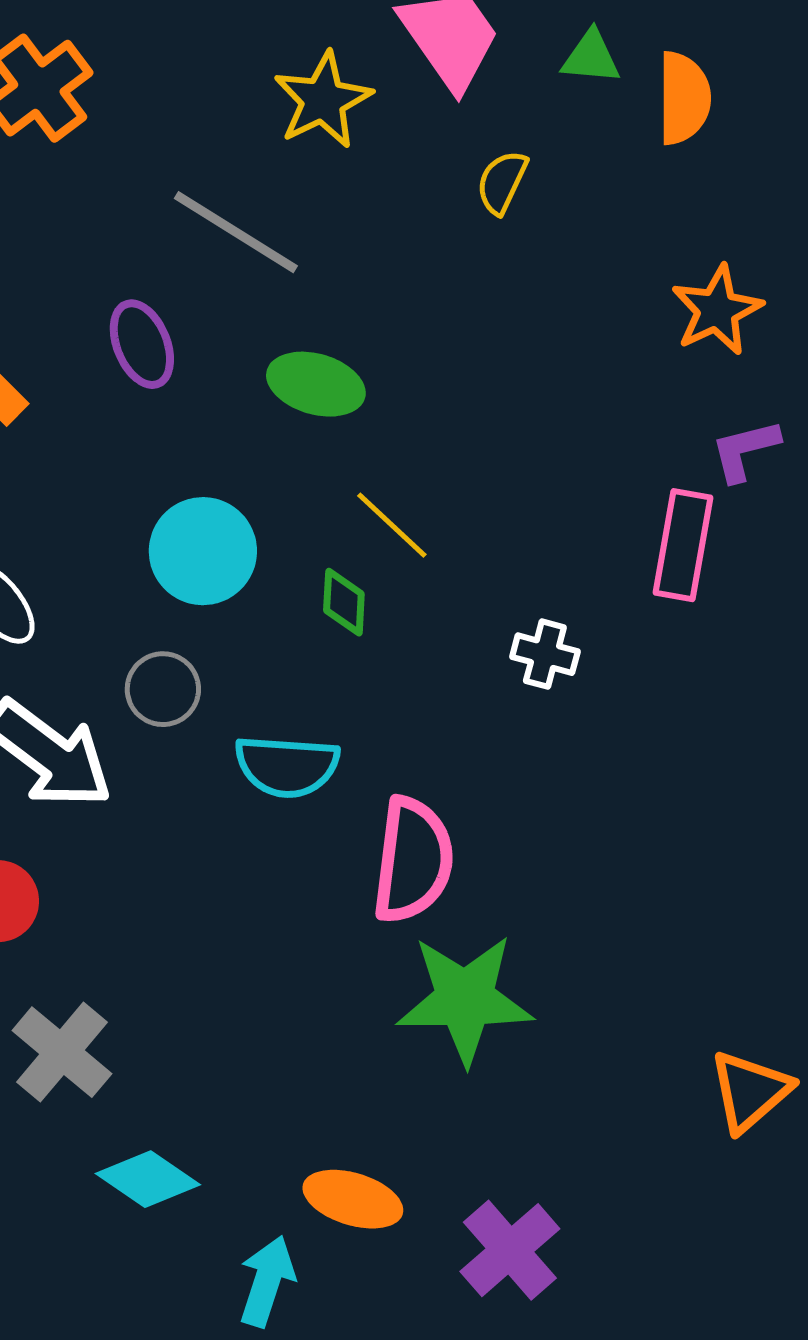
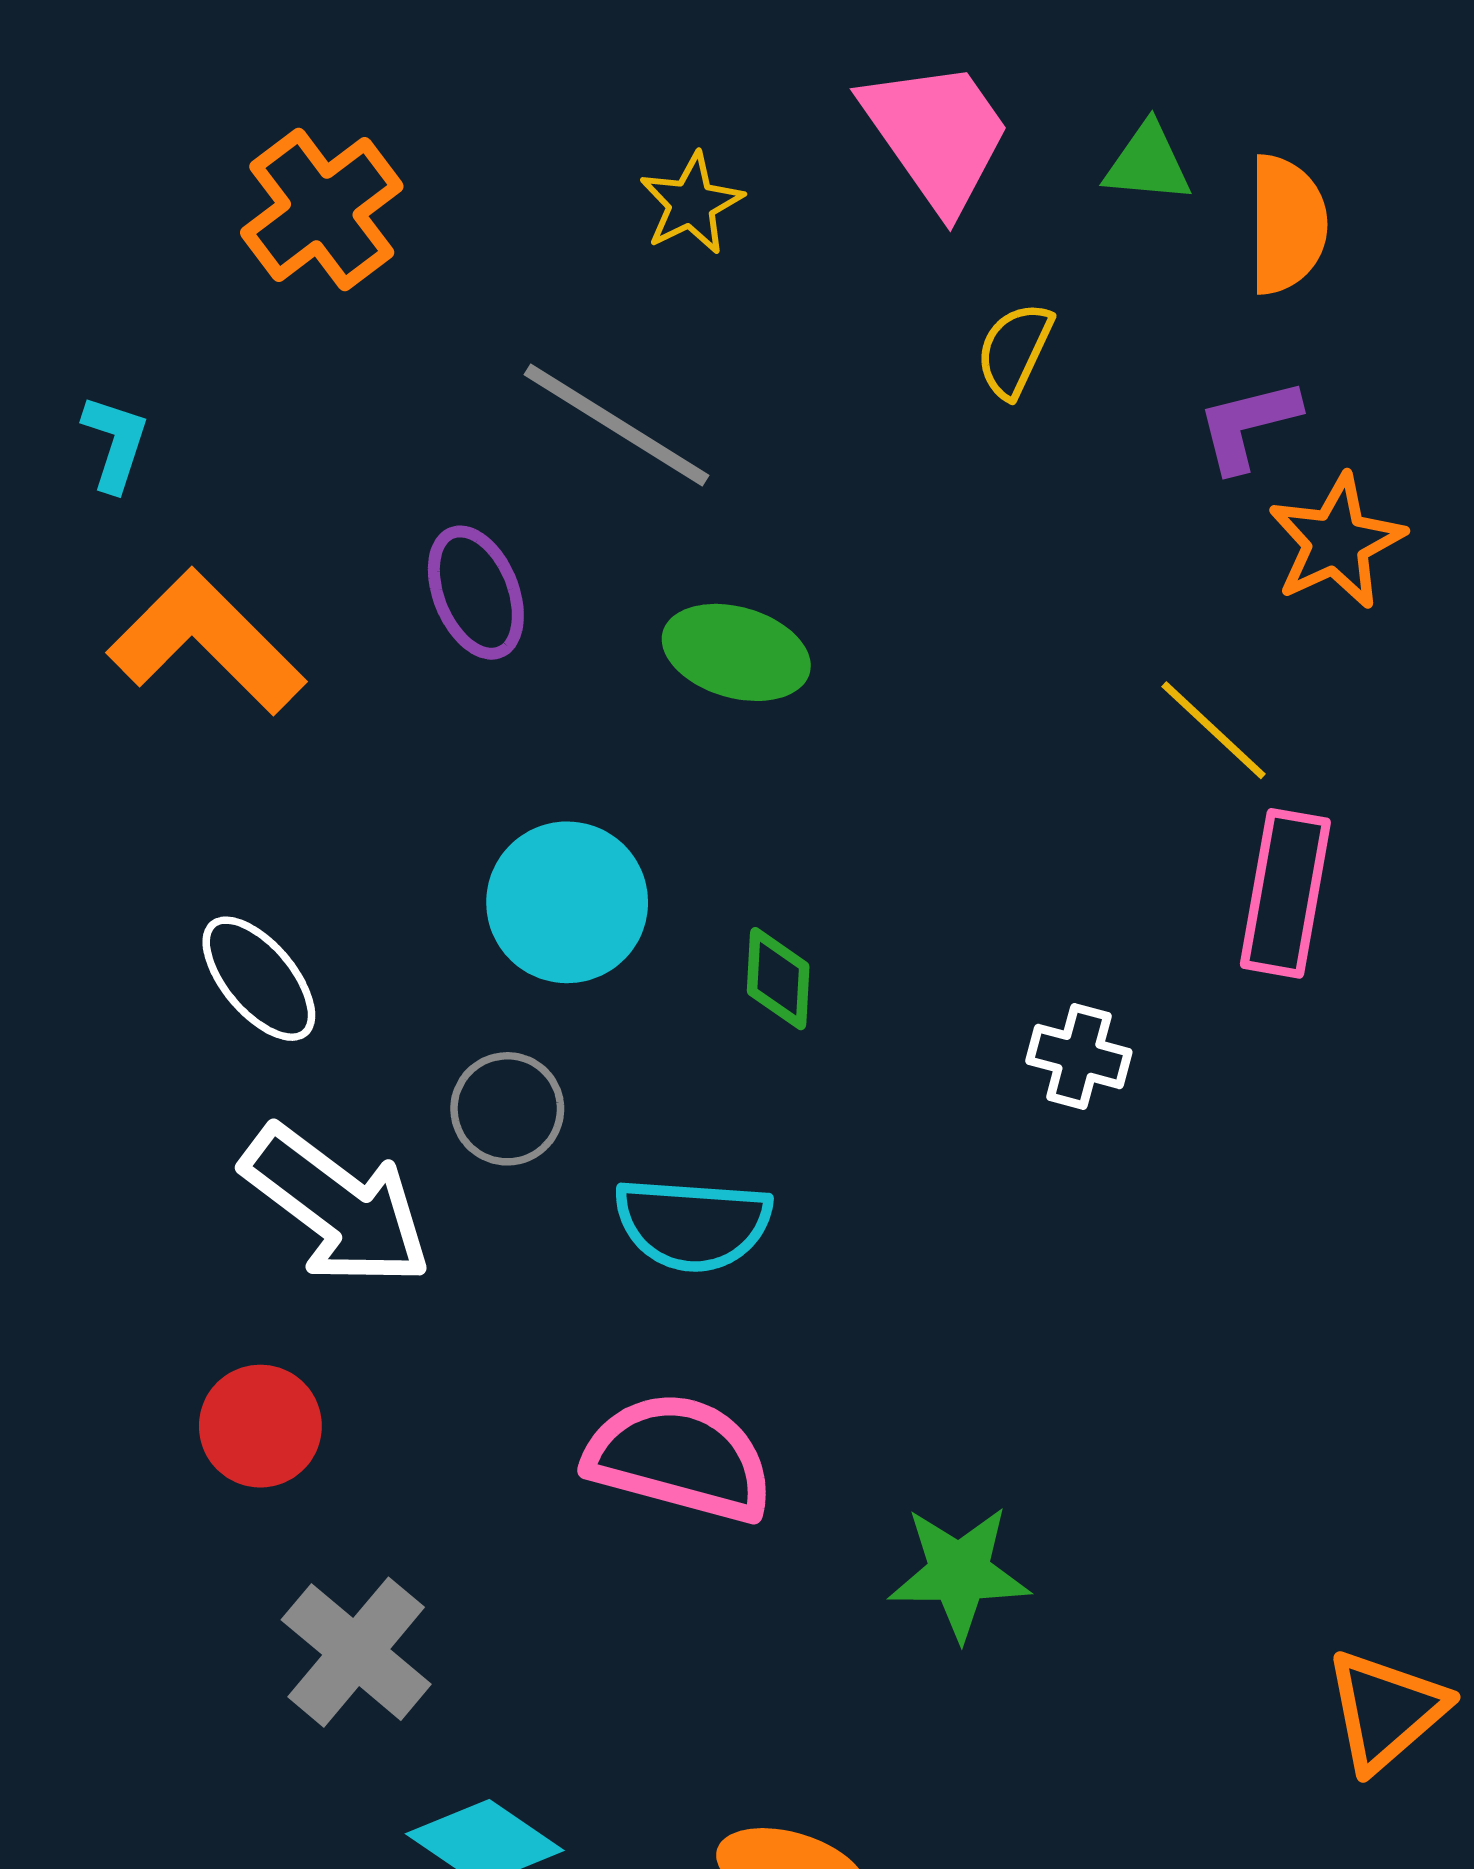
yellow star: (323, 100) -> (691, 204), moved, size x0.7
purple L-shape: (745, 450) -> (1248, 425), moved
yellow line: (392, 525) -> (1214, 730), moved
pink semicircle: (413, 860) -> (679, 1457), moved, turned -82
green star: (465, 999) -> (959, 1573), size x0.7

